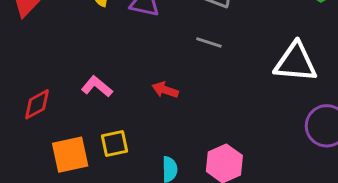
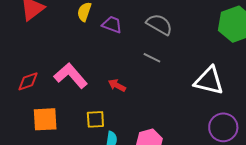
pink L-shape: (97, 86) -> (71, 76), size x1.6
yellow square: (115, 143) -> (95, 119), moved

